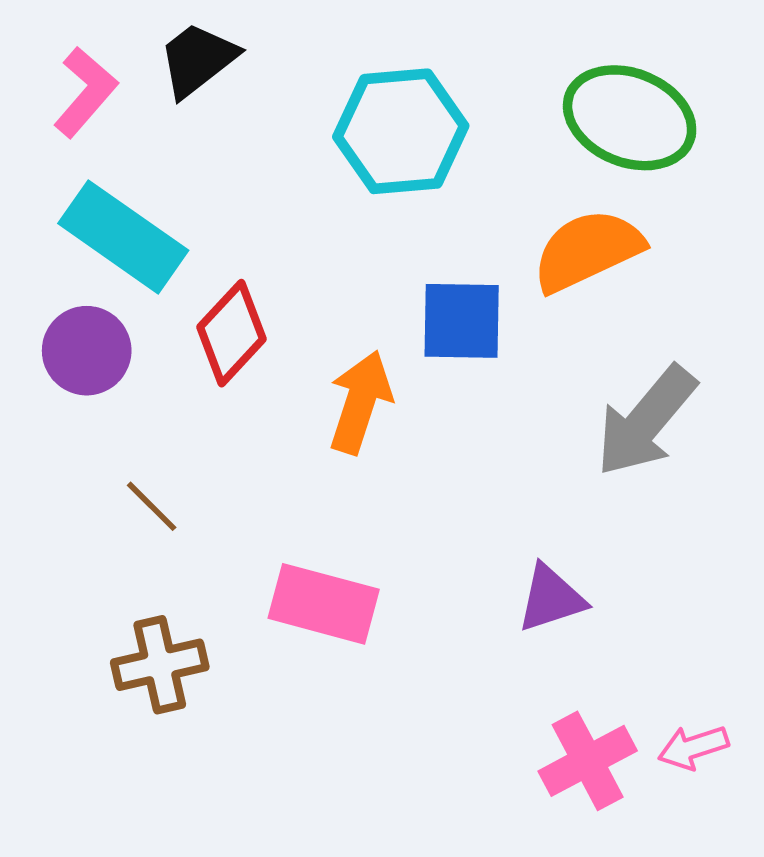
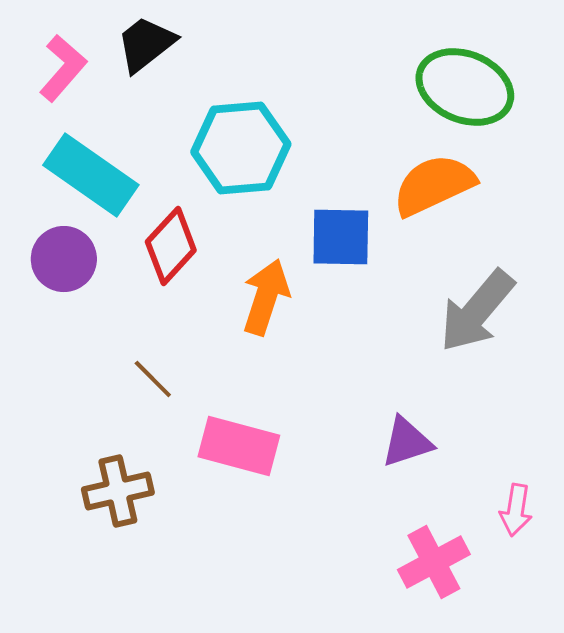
cyan hexagon: (401, 131) -> (241, 148), moved
brown line: (152, 506) -> (153, 379), moved
pink arrow: (693, 747) -> (516, 510), moved, turned -63

